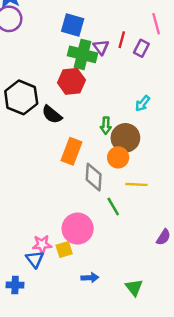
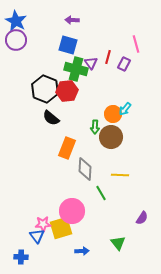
black hexagon: (21, 97) -> (45, 89), moved
orange circle: (118, 157) -> (113, 114), moved
yellow square: (64, 249) -> (61, 228), size x1.6
green triangle: (134, 287) -> (118, 243), moved

